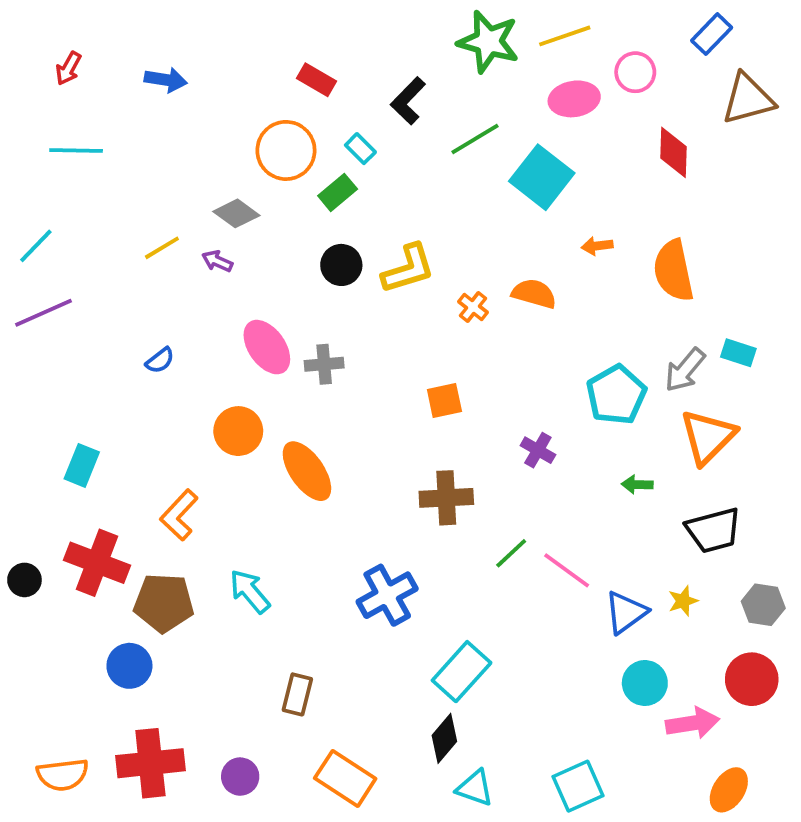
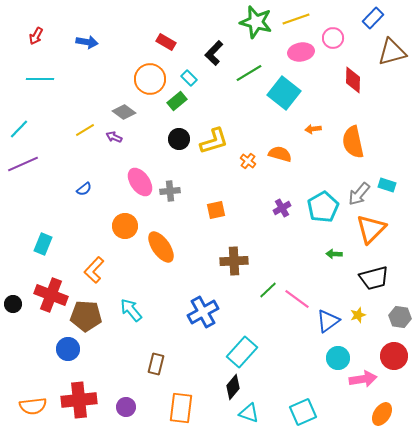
orange square: (444, 401) -> (216, 210), moved
purple cross: (538, 450) -> (282, 208), moved, turned 30
orange rectangle: (345, 778) -> (181, 408), turned 64

